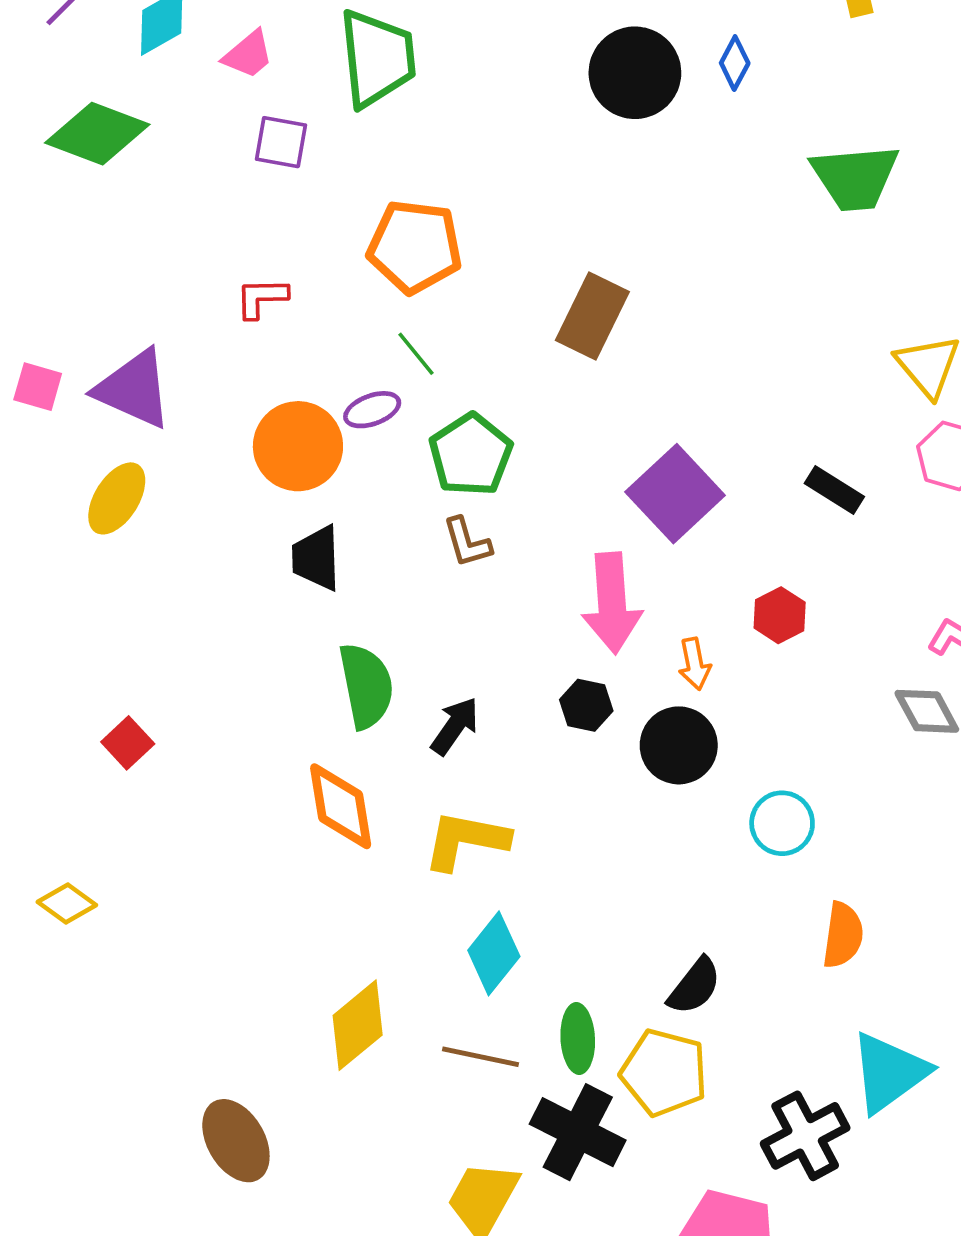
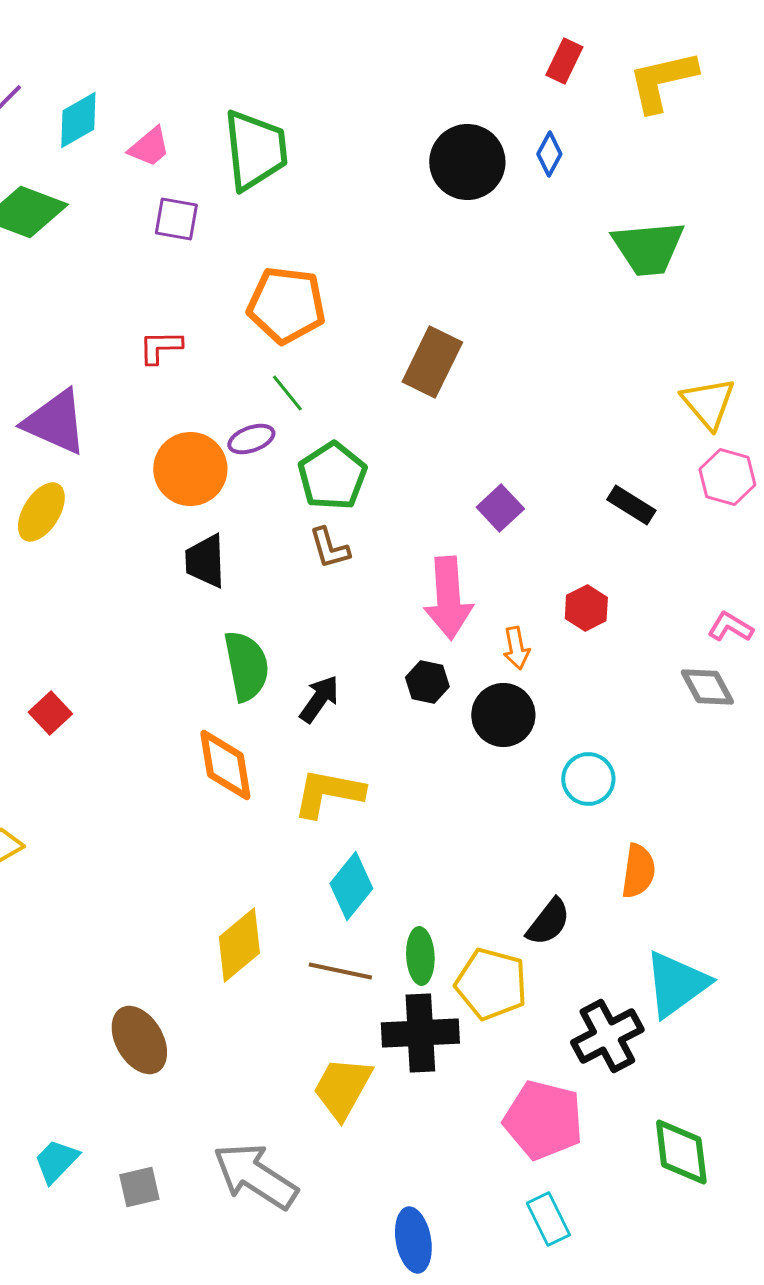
purple square: (675, 494) -> (500, 508), size x0.6
black semicircle: (695, 986) -> (548, 922), moved
black cross: (578, 1132) -> (420, 1033), turned -30

